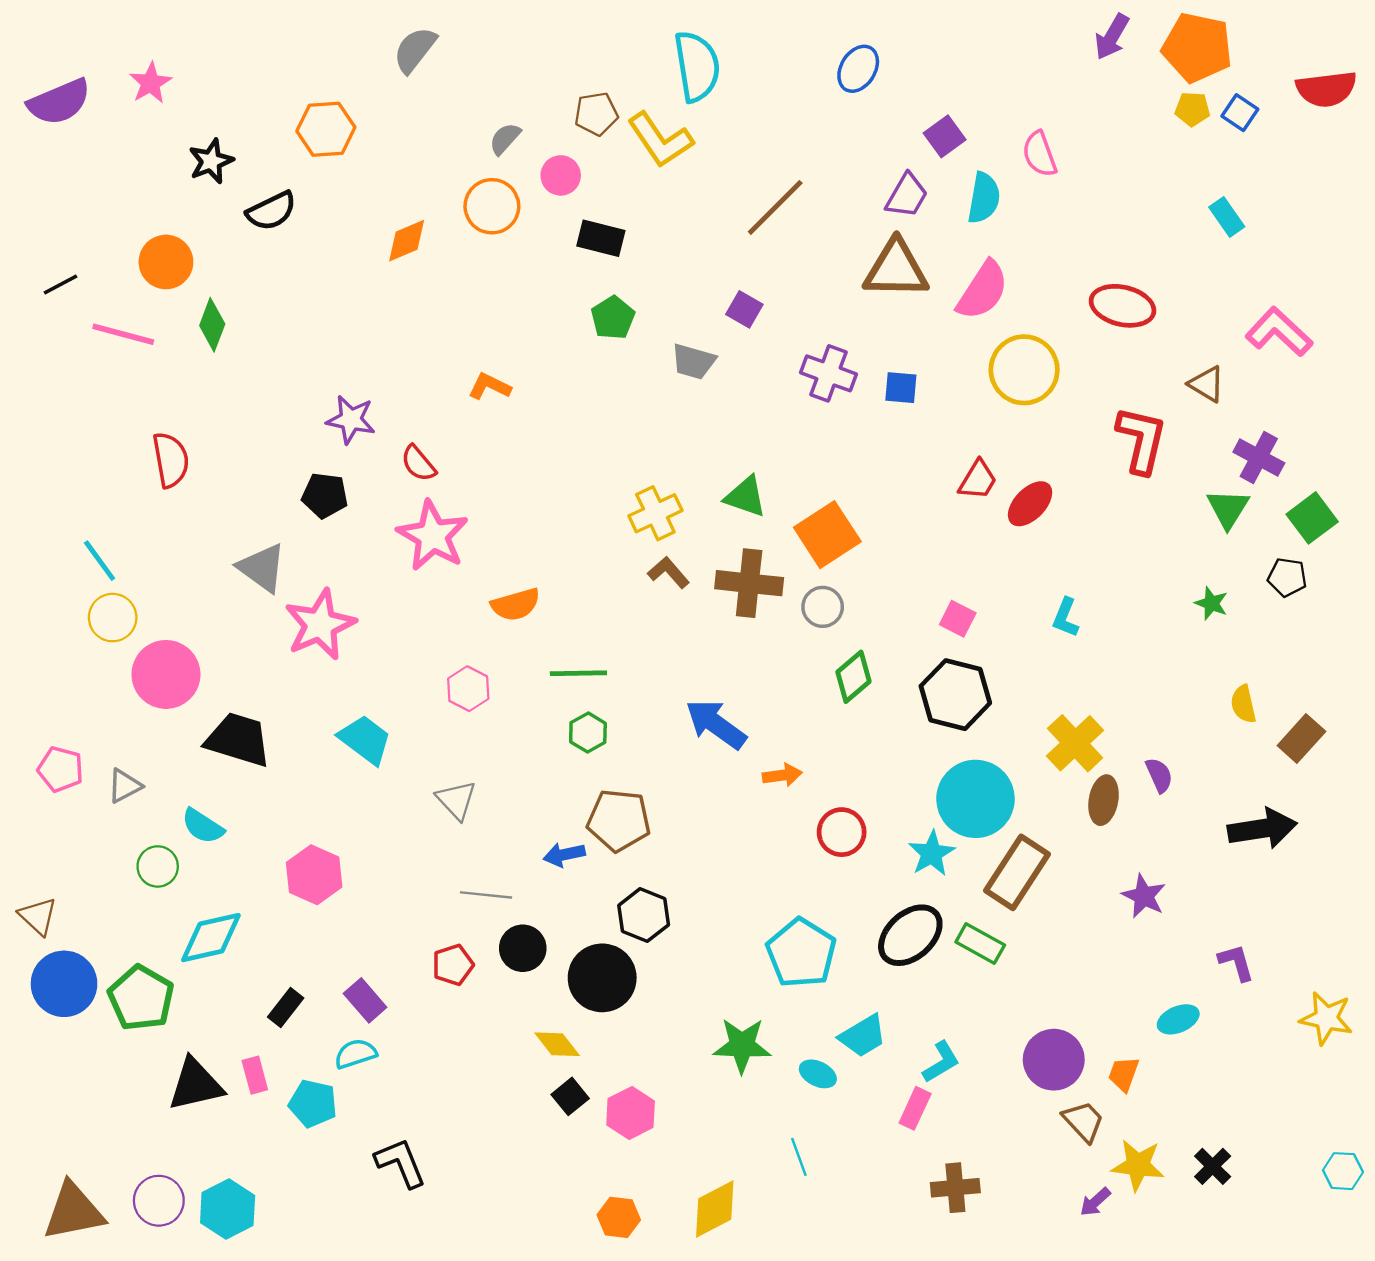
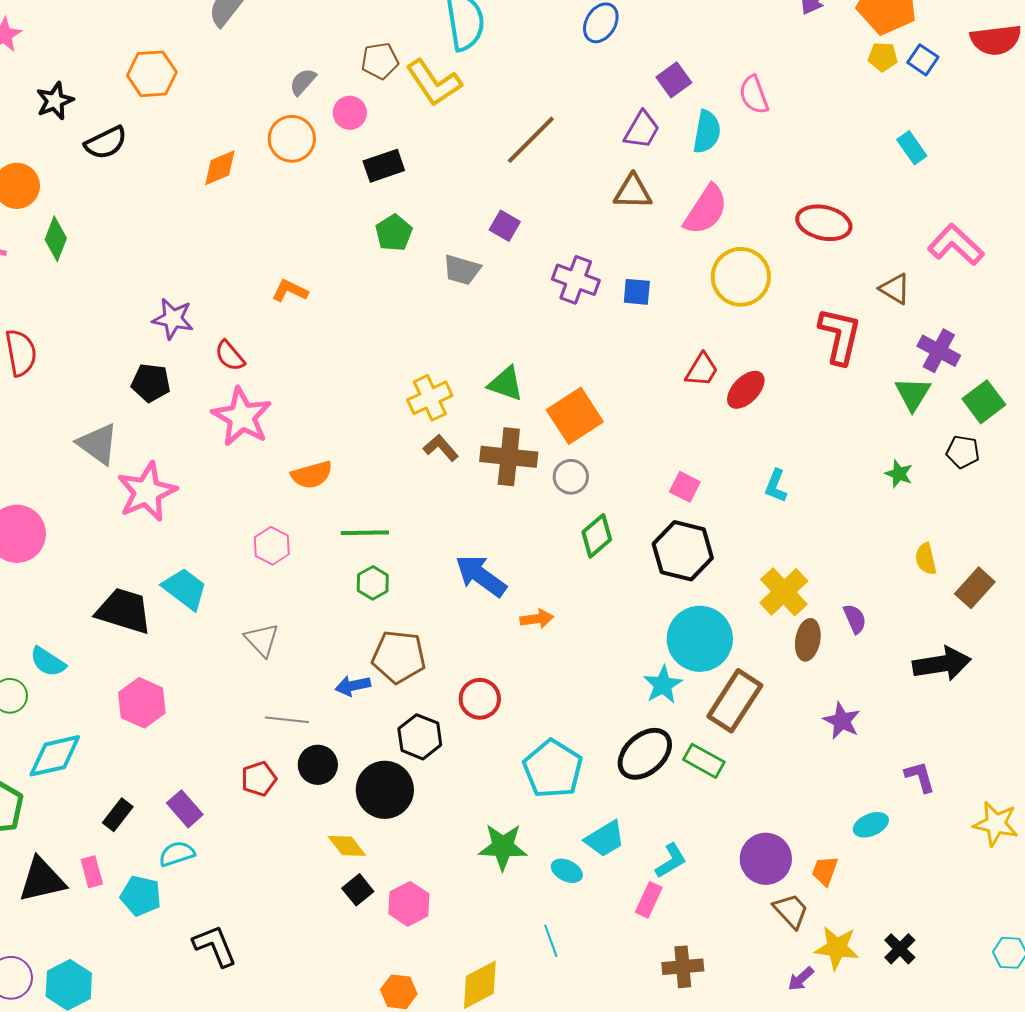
black rectangle: (601, 238) -> (384, 166), turned -33
brown triangle: (896, 269) -> (633, 192), size x0.7
black trapezoid: (238, 740) -> (124, 611), moved
red circle: (842, 832) -> (480, 699), moved

